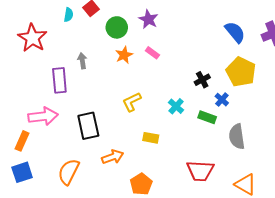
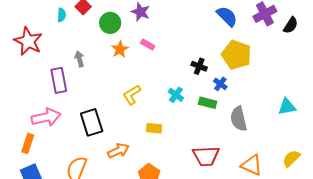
black cross: (202, 80) -> (199, 66), turned -35

